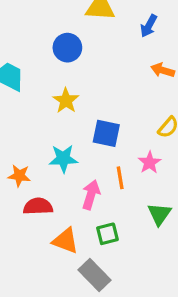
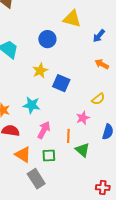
blue square: (106, 133) -> (61, 83), moved
orange line: (120, 178) -> (68, 136), moved
green triangle: (159, 214) -> (82, 150), turned -35

